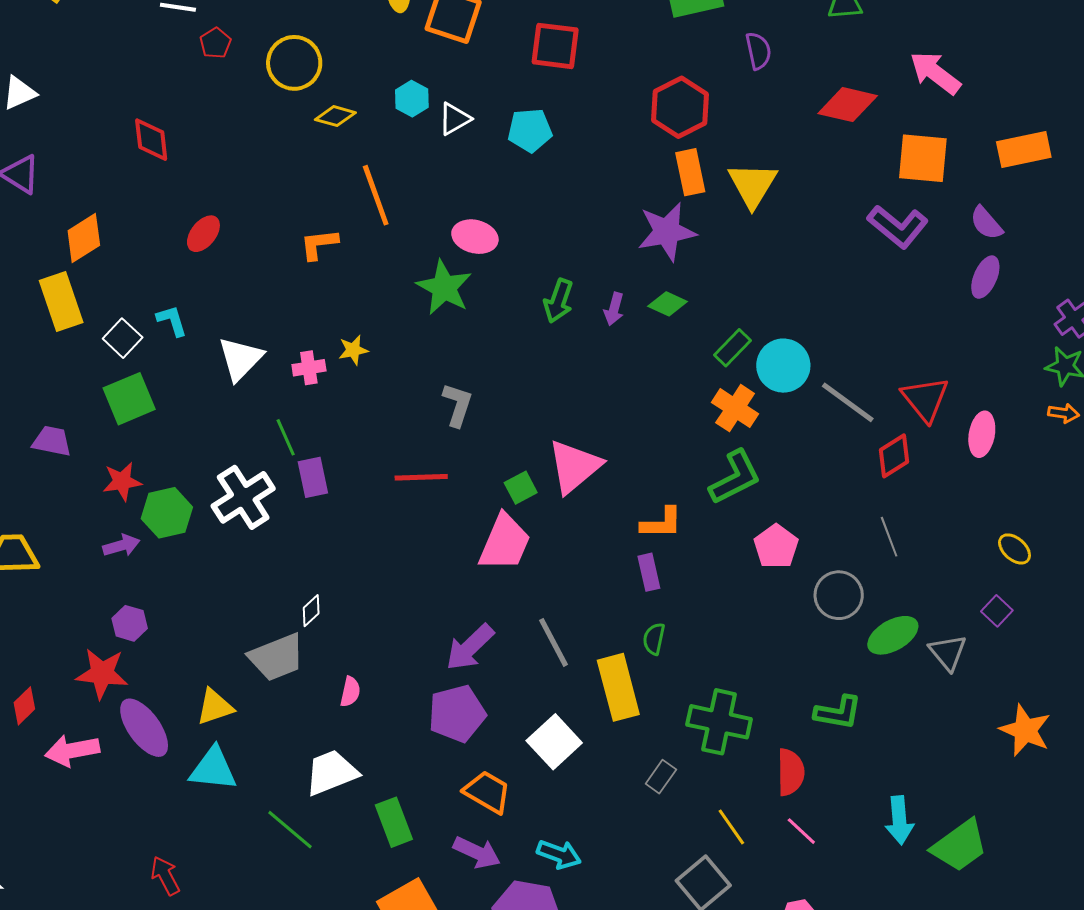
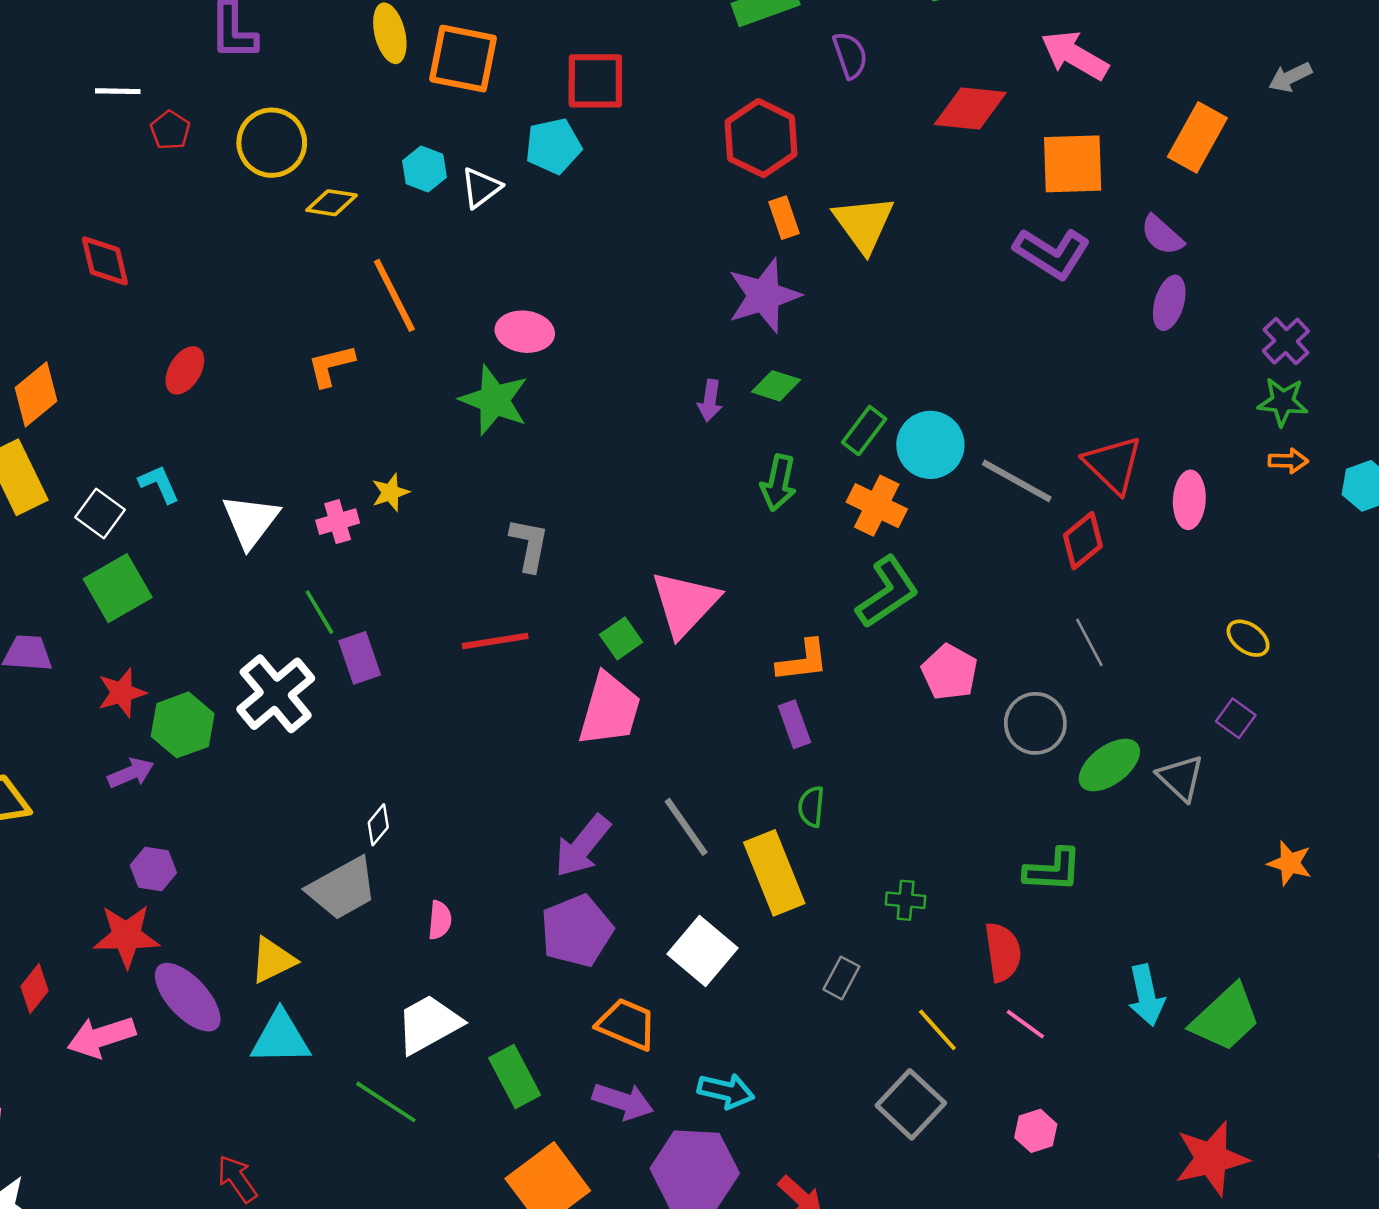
cyan pentagon: (530, 130) -> (553, 146), moved
orange rectangle: (1024, 150) -> (1197, 137), turned -42
orange rectangle: (690, 172) -> (784, 218), size x0.7
green arrow: (558, 301) -> (778, 483), moved
green cross: (719, 722) -> (906, 900), size x0.5
orange star: (1025, 730) -> (1290, 863), size x0.7

